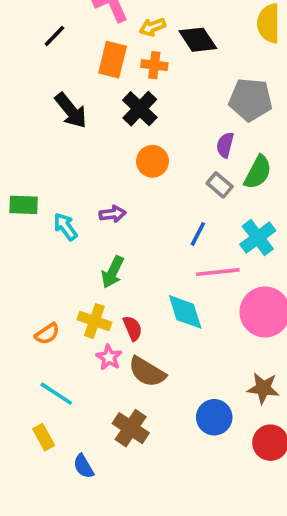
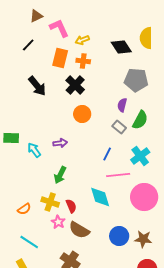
black diamond: (198, 40) -> (121, 47), moved
blue circle: (214, 417) -> (119, 236), moved

